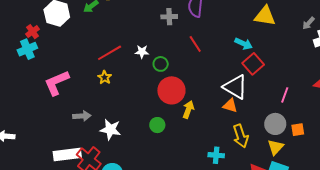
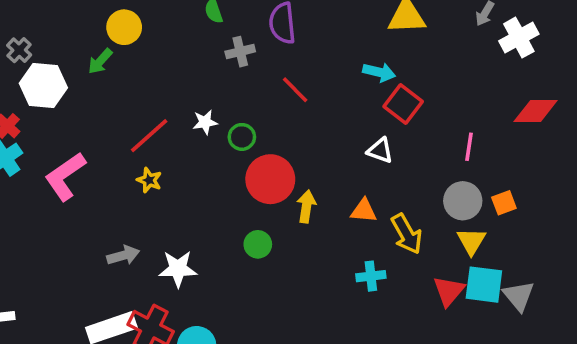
pink L-shape: (57, 83) -> (65, 176), moved
white triangle: (235, 87) -> (380, 151), size x0.6
orange triangle: (230, 105) -> (364, 211), moved

